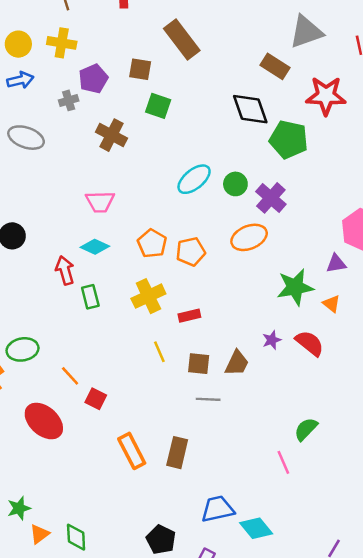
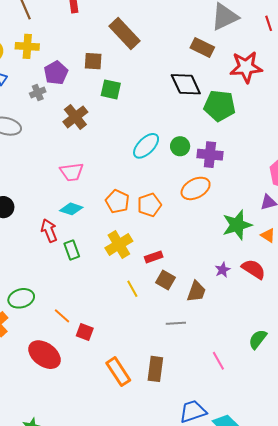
brown cross: (112, 135) -> (75, 117), turned 30
purple cross: (271, 198) -> (210, 155), turned -30
brown square: (199, 364) -> (165, 280), moved, turned 30
pink line: (283, 462) -> (218, 361), moved

